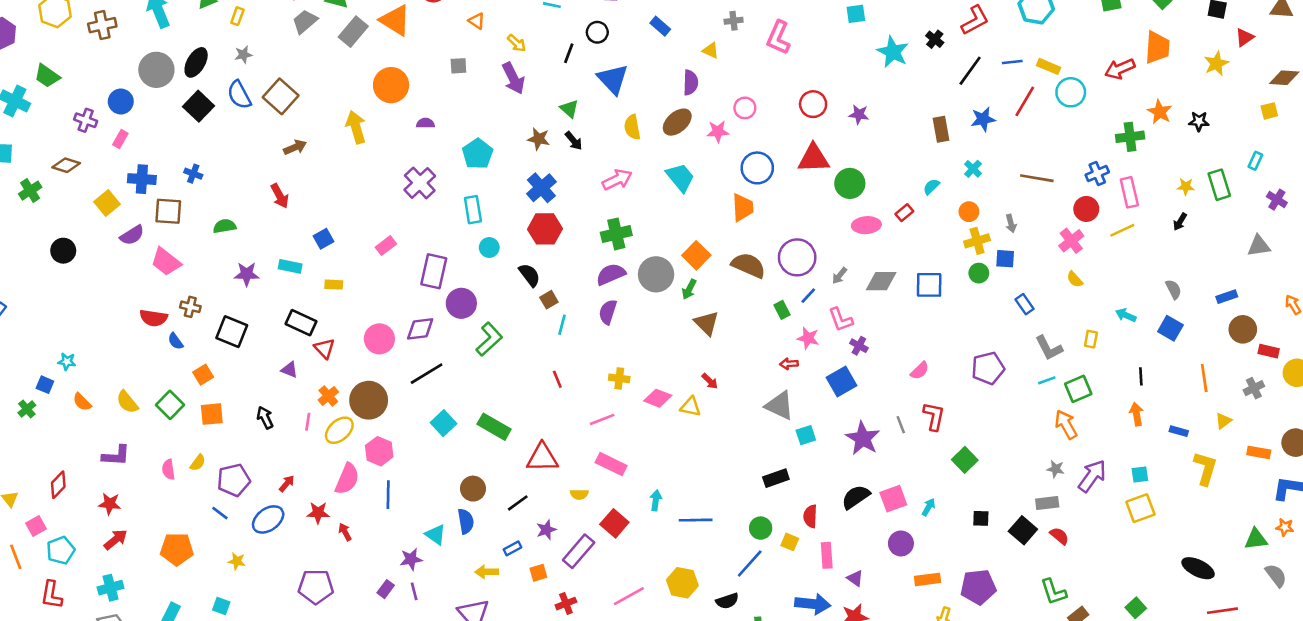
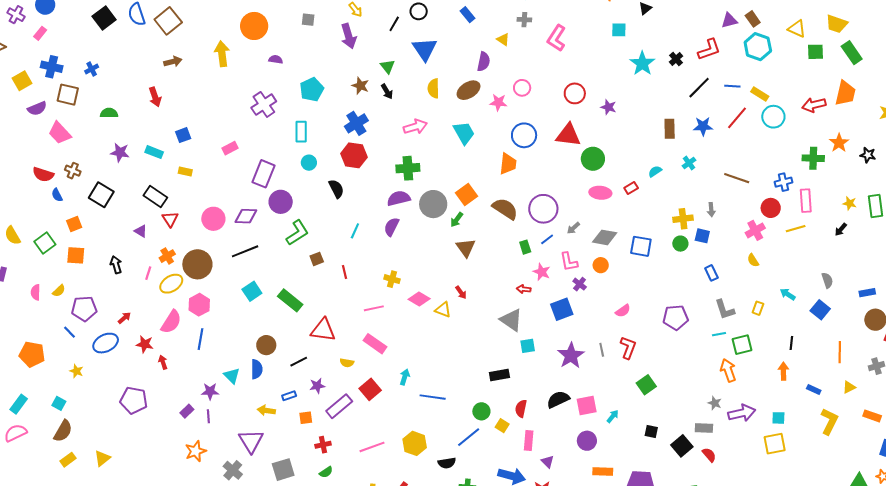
blue cross: (193, 174) -> (92, 69), turned 32
orange circle: (969, 212) -> (601, 265), moved
brown square: (549, 300) -> (317, 259), moved
purple arrow: (1092, 476) -> (742, 413), turned 32

